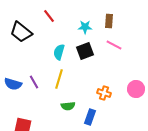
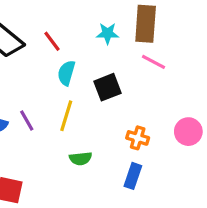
red line: (49, 16) -> (52, 41), moved
brown rectangle: (109, 21) -> (146, 24), size x1.6
black square: (85, 51) -> (108, 87), moved
blue rectangle: (90, 117) -> (133, 176), moved

